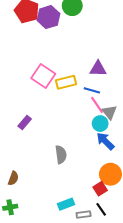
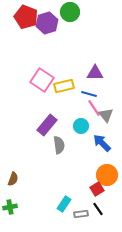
purple rectangle: (25, 122) -> (47, 125), moved, size x1.5
cyan circle: (100, 124) -> (81, 126), moved
gray semicircle: (61, 155) -> (59, 145), moved
cyan rectangle: (66, 204) -> (64, 204), turned -35

